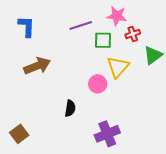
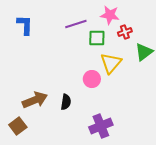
brown arrow: (37, 66) -> (35, 100), moved

